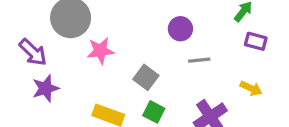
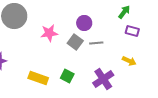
pink star: (100, 51) -> (49, 33), moved
gray square: (146, 77) -> (75, 42), moved

